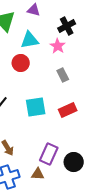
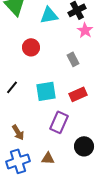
cyan triangle: (30, 40) -> (49, 15), moved
pink star: (58, 46) -> (85, 30), moved
purple rectangle: (49, 154) -> (59, 122), moved

